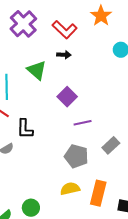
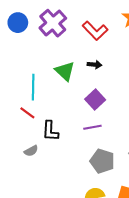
black arrow: (64, 55) -> (95, 65), moved
purple line: (83, 123) -> (92, 127), moved

